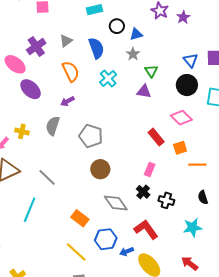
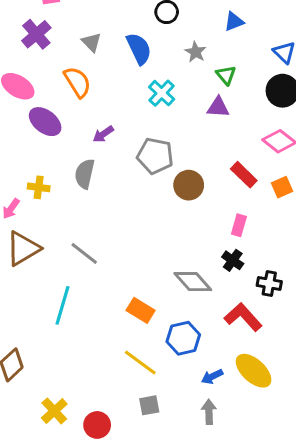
blue triangle: (136, 34) -> (234, 22), moved
gray triangle: (66, 41) -> (91, 42), turned -32
purple cross: (36, 47) -> (36, 34), moved
orange semicircle: (71, 71) -> (77, 82), moved
gray pentagon: (91, 136) -> (155, 156), moved
brown circle: (100, 169) -> (189, 185), moved
black cross: (166, 200) -> (269, 284), moved
blue arrow: (127, 251) -> (212, 377), moved

